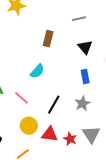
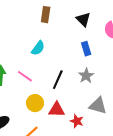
gray triangle: (91, 134) -> (98, 106), turned -36
red star: (70, 139) -> (77, 121), moved

